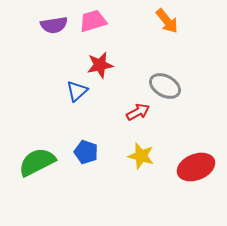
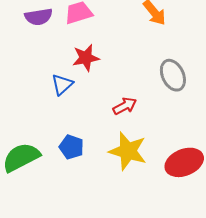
gray ellipse: (165, 86) -> (173, 75), moved, turned 36
yellow star: (141, 156) -> (128, 151), size x1.4

